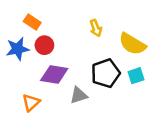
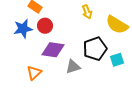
cyan square: (136, 76) -> (117, 60), moved

